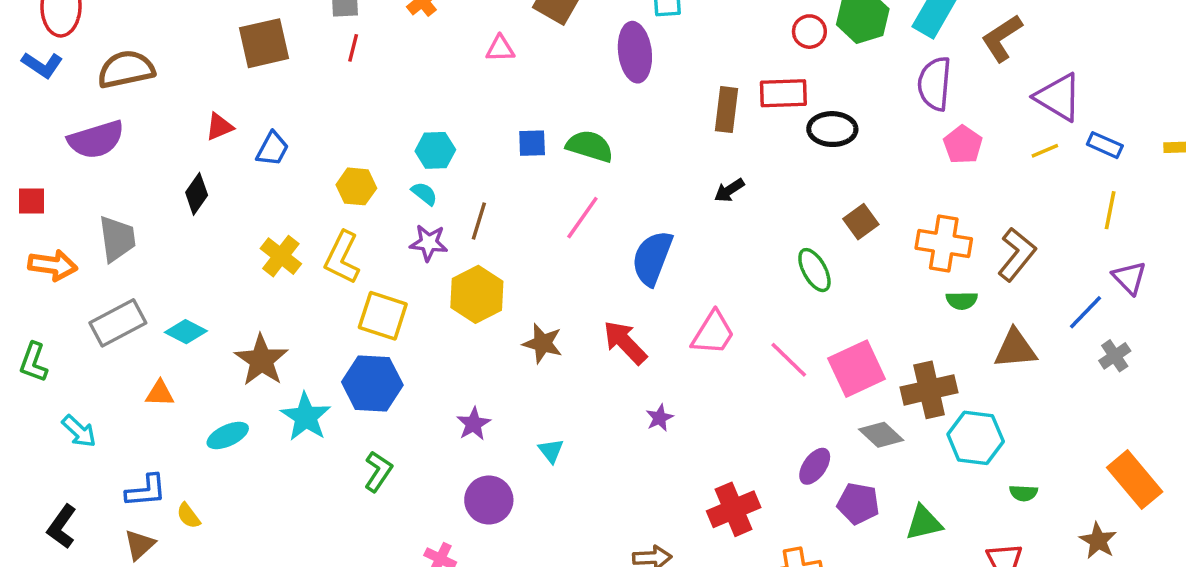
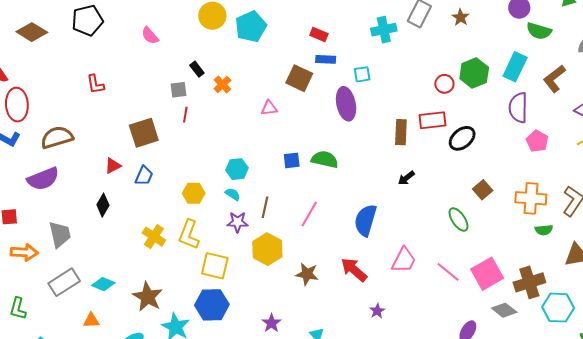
brown square: (264, 43) -> (144, 133), moved
black ellipse: (832, 129) -> (462, 138), turned -36
pink line: (582, 218) -> (309, 214), moved

